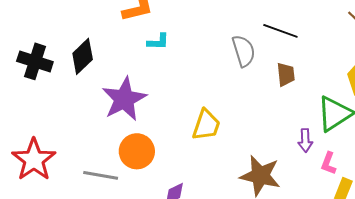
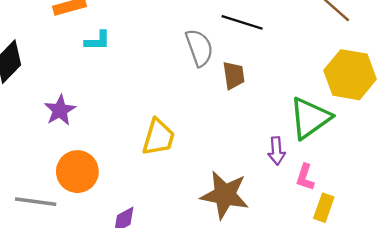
brown trapezoid: (286, 74) -> (234, 75), moved
purple star: (124, 99) -> (60, 110), size x0.6

